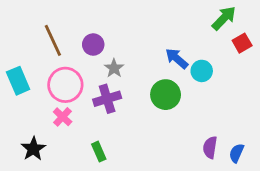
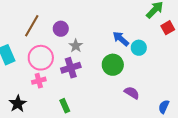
brown line: (53, 40) -> (32, 26), turned 55
pink cross: (63, 117) -> (39, 81), turned 32
purple semicircle: (210, 147) -> (132, 93), moved, turned 112

